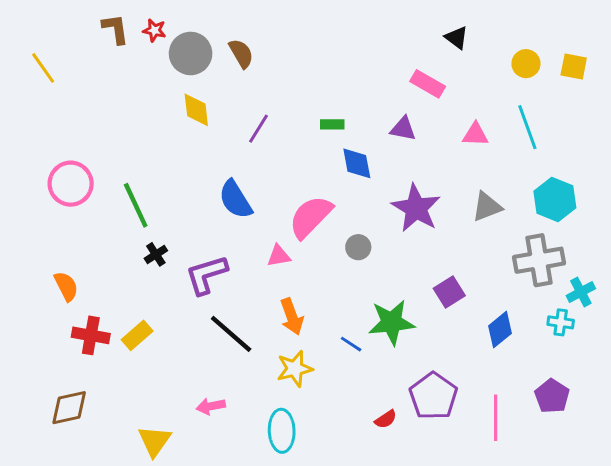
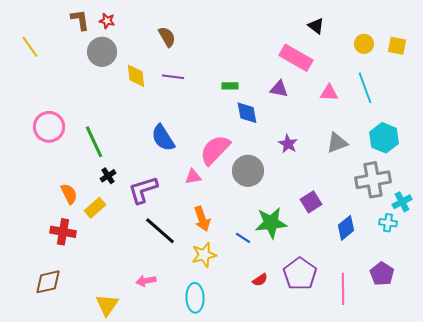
gray circle: (191, 53) -> (102, 52), moved
pink rectangle: (428, 84) -> (296, 58), size x1.4
purple line: (259, 129) -> (173, 77), moved, turned 65
purple star: (416, 208) -> (288, 144), size x0.6
gray circle: (358, 247) -> (248, 171), size x1.8
orange semicircle: (66, 286) -> (69, 194), moved
yellow rectangle: (137, 335) -> (95, 208), moved
red semicircle: (386, 419) -> (260, 280), moved

